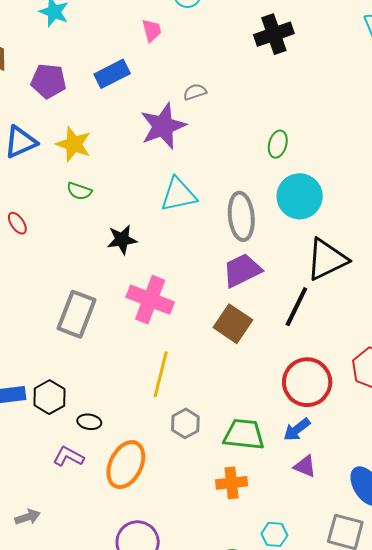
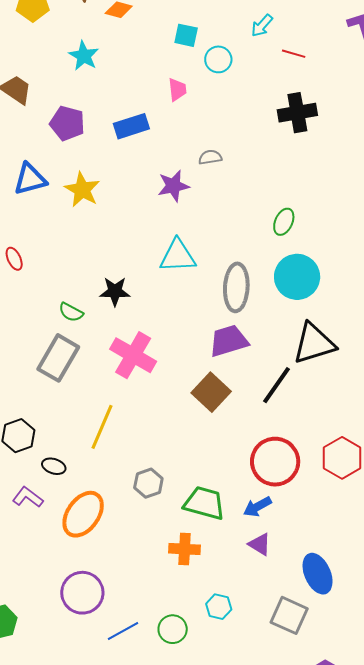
purple star: (163, 126) -> (173, 186), size x0.7
green semicircle: (79, 191) -> (71, 312), moved
yellow line: (161, 374) -> (102, 427), moved

